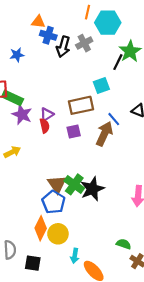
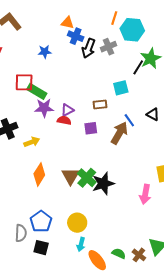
brown rectangle: (81, 105) -> (100, 104), size x0.6
purple star: (22, 115) -> (44, 108), turned -30
red semicircle: (45, 126) -> (64, 120), turned -72
blue pentagon: (54, 202) -> (41, 221), moved
orange diamond: (41, 228) -> (39, 174), moved
yellow circle: (58, 234) -> (77, 223), moved
green semicircle: (124, 244) -> (119, 253), moved

